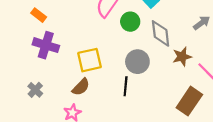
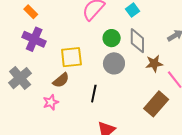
green circle: (130, 22) -> (112, 38), moved
black line: (126, 86) -> (94, 94), moved
gray cross: (35, 90) -> (20, 78), size x1.6

